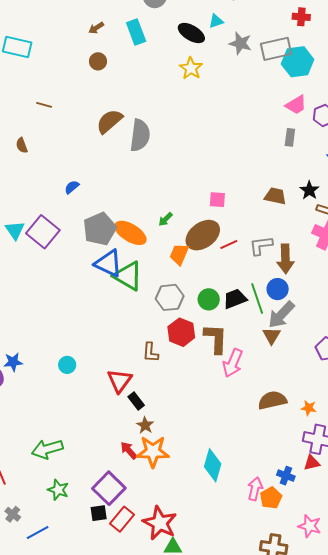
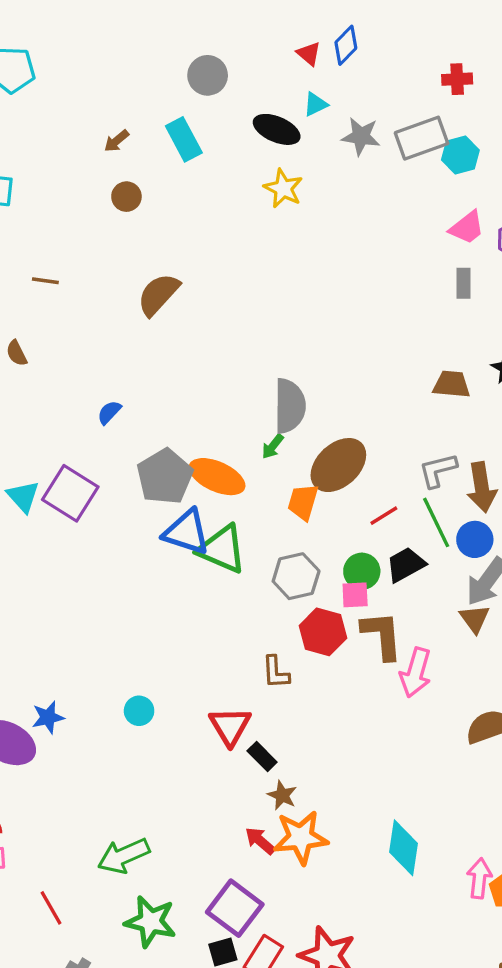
cyan hexagon: (298, 62) -> (460, 155), size x0.7
gray semicircle: (140, 135) -> (290, 406), moved
pink square: (217, 200) -> (355, 595), moved
red line: (229, 244) -> (384, 516), moved
green line: (257, 299) -> (436, 522), moved
green star: (58, 490) -> (150, 922), size x1.4

